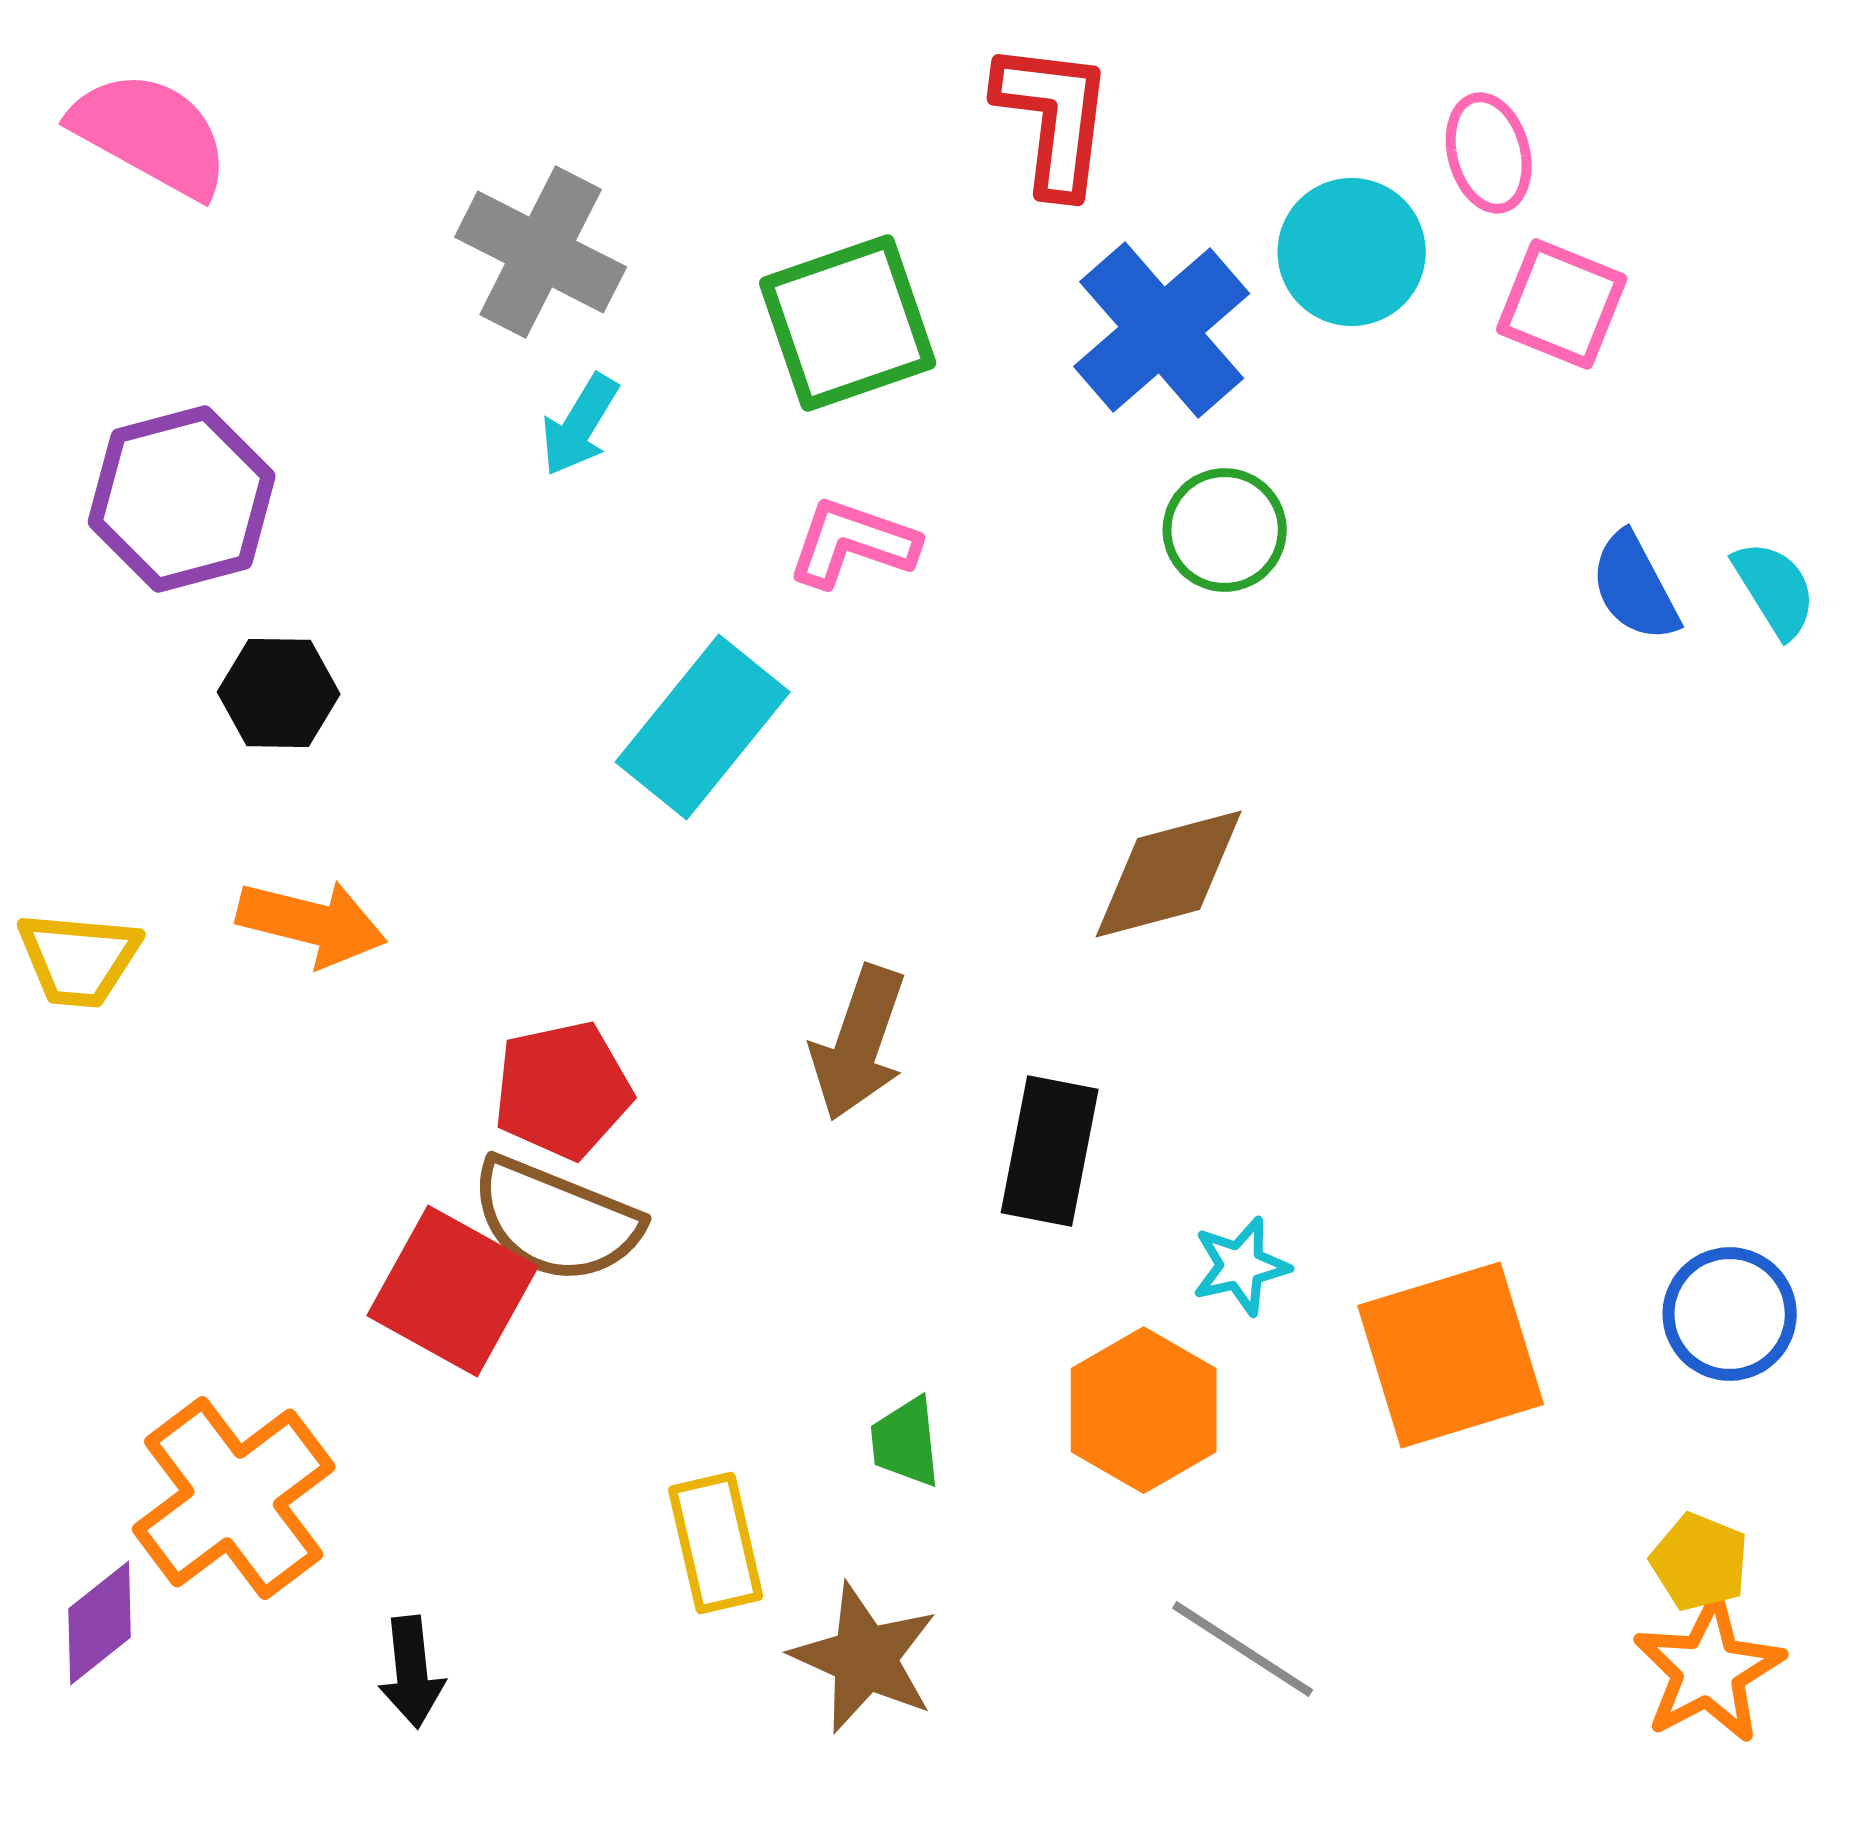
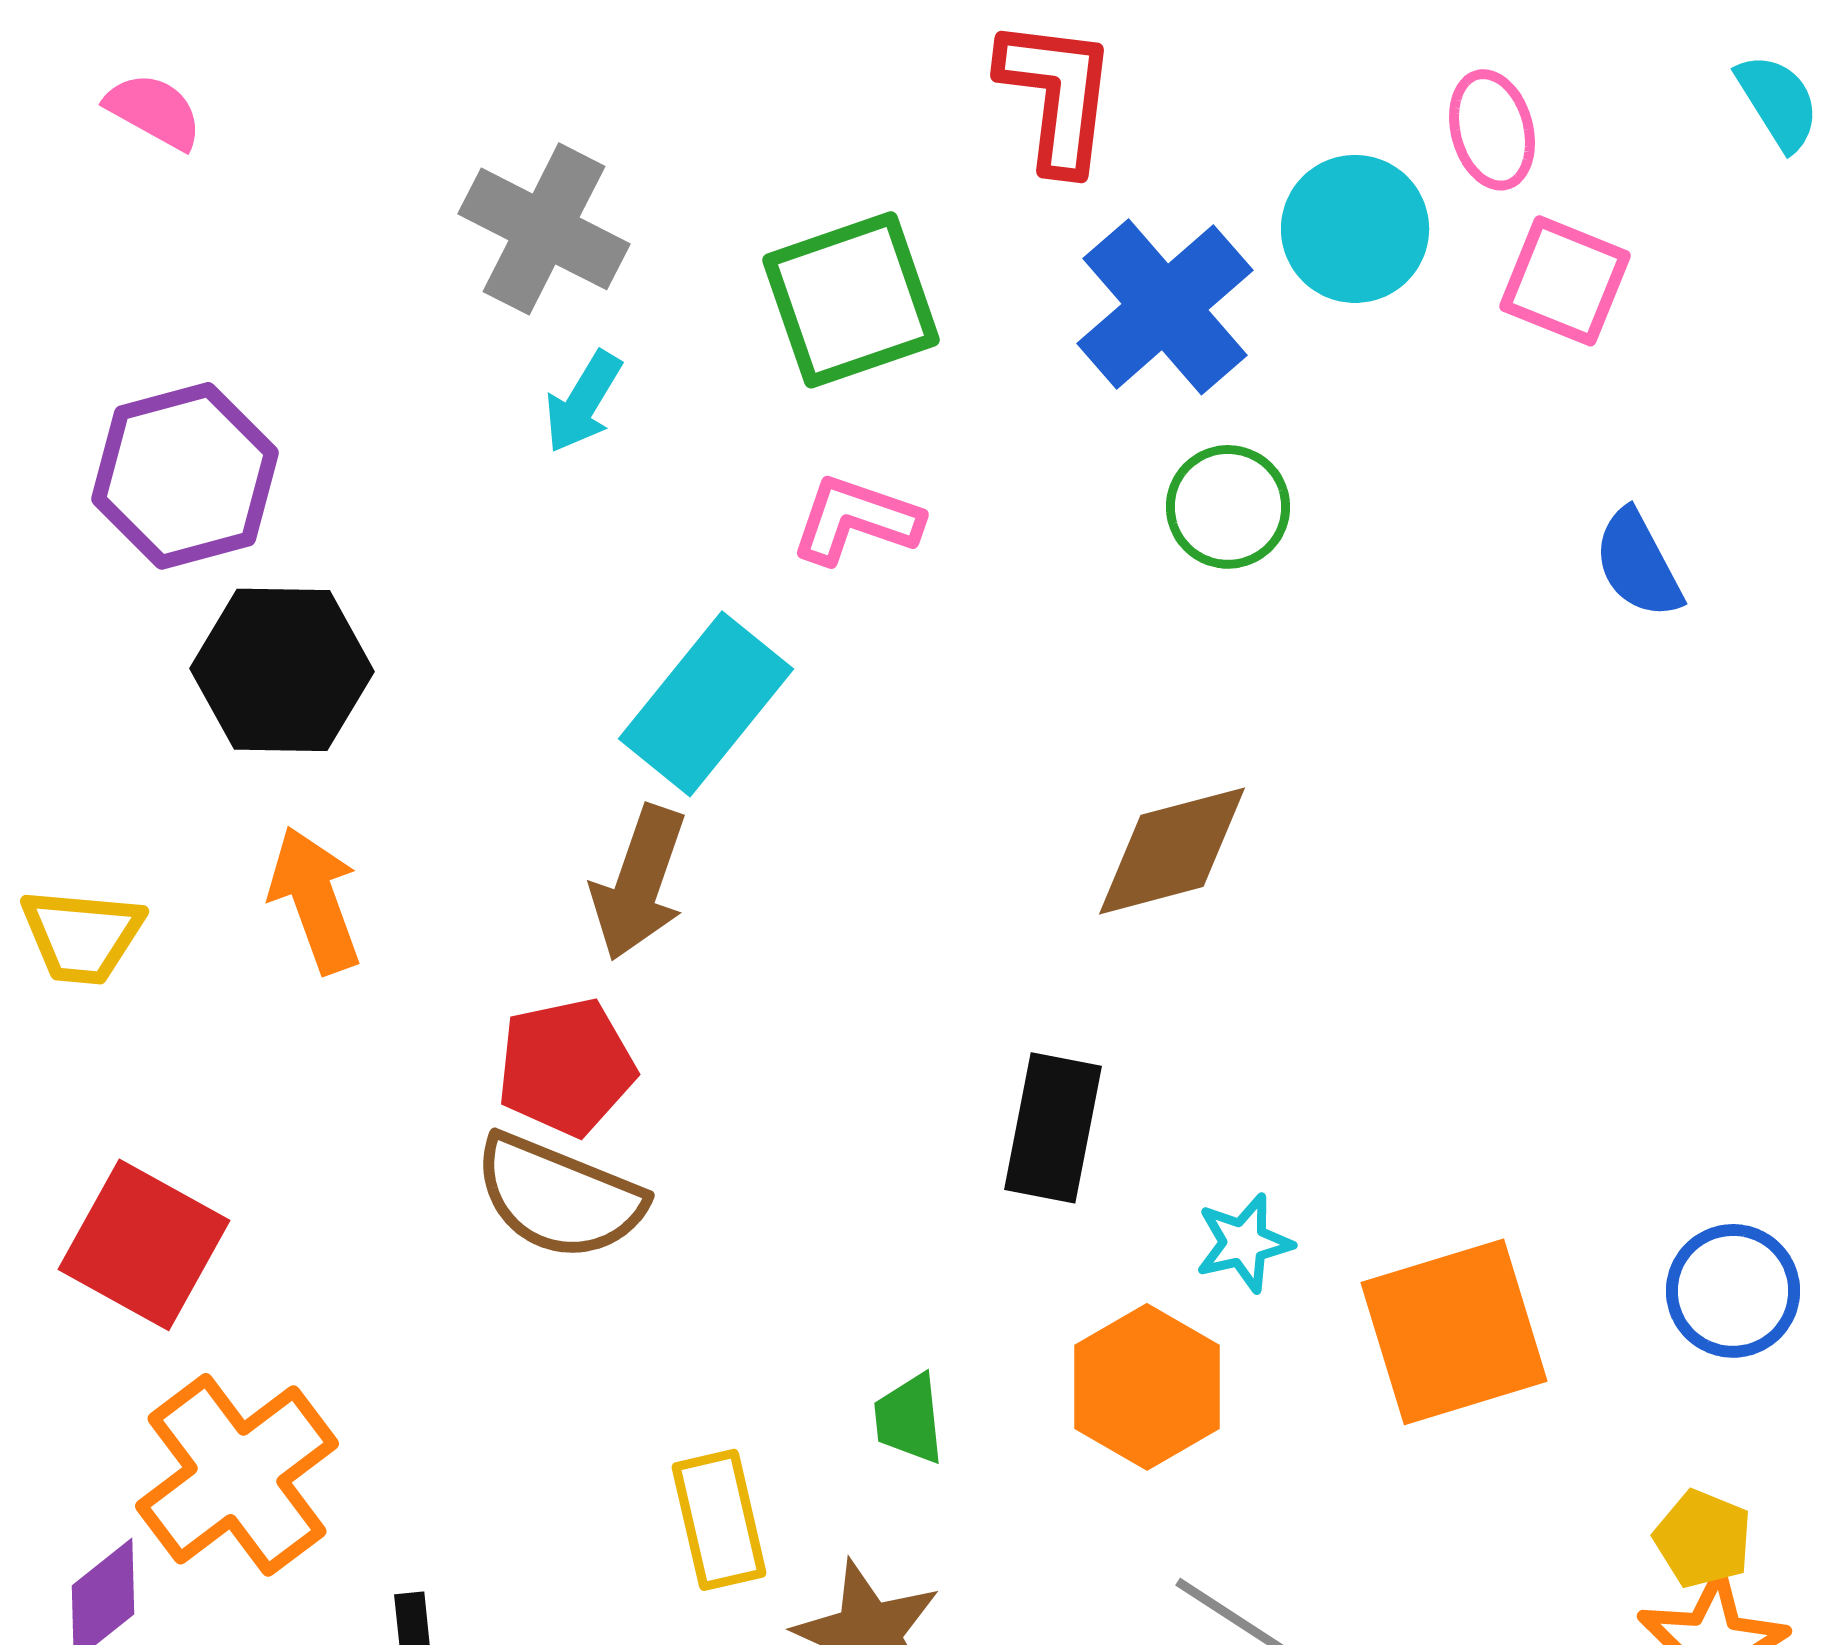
pink semicircle: (151, 134) -> (154, 111), size x0.6
cyan semicircle: (1775, 589) -> (1778, 102), moved
black hexagon: (279, 693) -> (282, 670), size x1.5
orange arrow: (312, 923) -> (315, 900), turned -124
brown arrow: (859, 1043) -> (639, 883), moved
red square: (453, 1291) -> (144, 1245), moved

